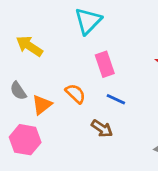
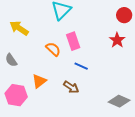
orange semicircle: (75, 94) -> (53, 49), moved
orange triangle: (42, 105) -> (39, 81), moved

